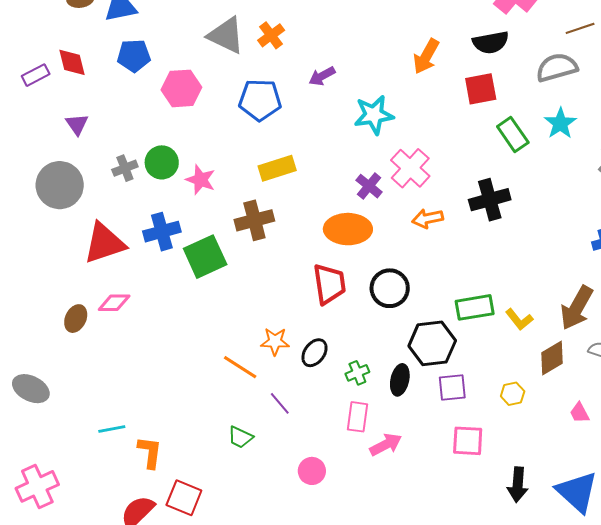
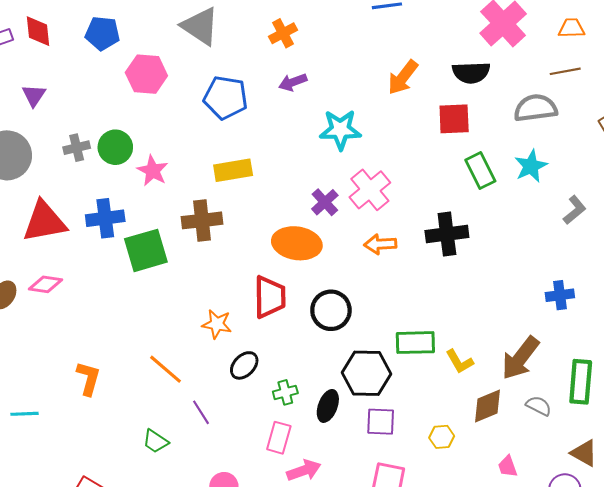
orange cross: (271, 35) -> (283, 33), moved
orange star: (275, 342) -> (217, 324), moved
orange L-shape: (150, 452) -> (88, 378), moved

